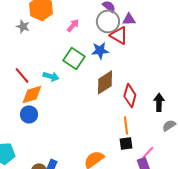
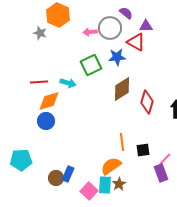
gray circle: (108, 21) -> (110, 28), moved
pink arrow: (73, 25) -> (90, 32), turned -136
green square: (74, 58) -> (91, 65), turned 30
red line: (22, 75) -> (39, 82), turned -54
orange line: (126, 125) -> (122, 142), moved

